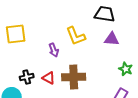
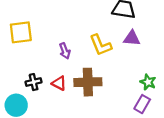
yellow L-shape: (76, 36) -> (101, 45), moved
green star: (126, 69) -> (148, 82), moved

